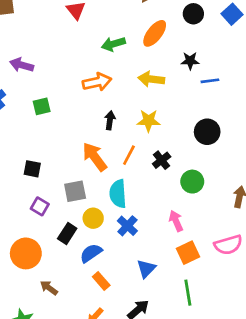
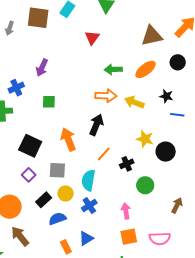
purple arrow: (22, 65) -> (42, 68), turned -96
orange arrow: (97, 82) -> (106, 96), moved
black arrow: (110, 120) -> (96, 125), size x1.5
yellow star: (149, 121) -> (145, 139), moved
orange arrow: (95, 157) -> (68, 139), moved
black square: (32, 169) -> (30, 146), size x1.6
blue triangle: (146, 269) -> (86, 238), moved
orange rectangle: (101, 281) -> (66, 247), moved
brown arrow: (49, 288) -> (20, 236), size x1.5

